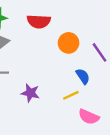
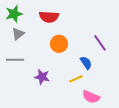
orange circle: (69, 43) -> (59, 44), moved

